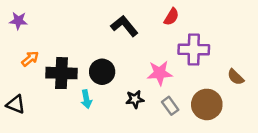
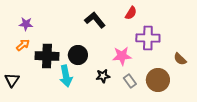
purple star: (18, 21) -> (26, 24), moved
cyan arrow: (86, 99) -> (66, 76), size x1.5
black triangle: (16, 104) -> (12, 80), turned 42

